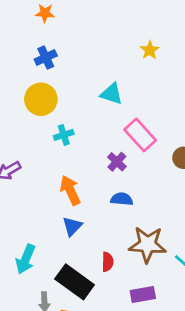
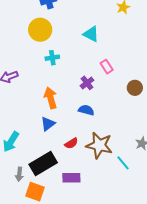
pink rectangle: (140, 135) -> (107, 67), size x0.6
red semicircle: (108, 262) -> (71, 143), moved, turned 48
black rectangle: (75, 282) -> (43, 163), turned -76
purple rectangle: (143, 295) -> (71, 178), moved

